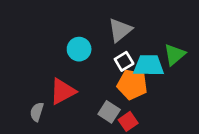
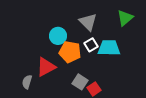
gray triangle: (120, 30) -> (88, 22), turned -36
green triangle: (175, 55) -> (125, 18), moved
orange pentagon: (132, 85) -> (70, 52), moved

